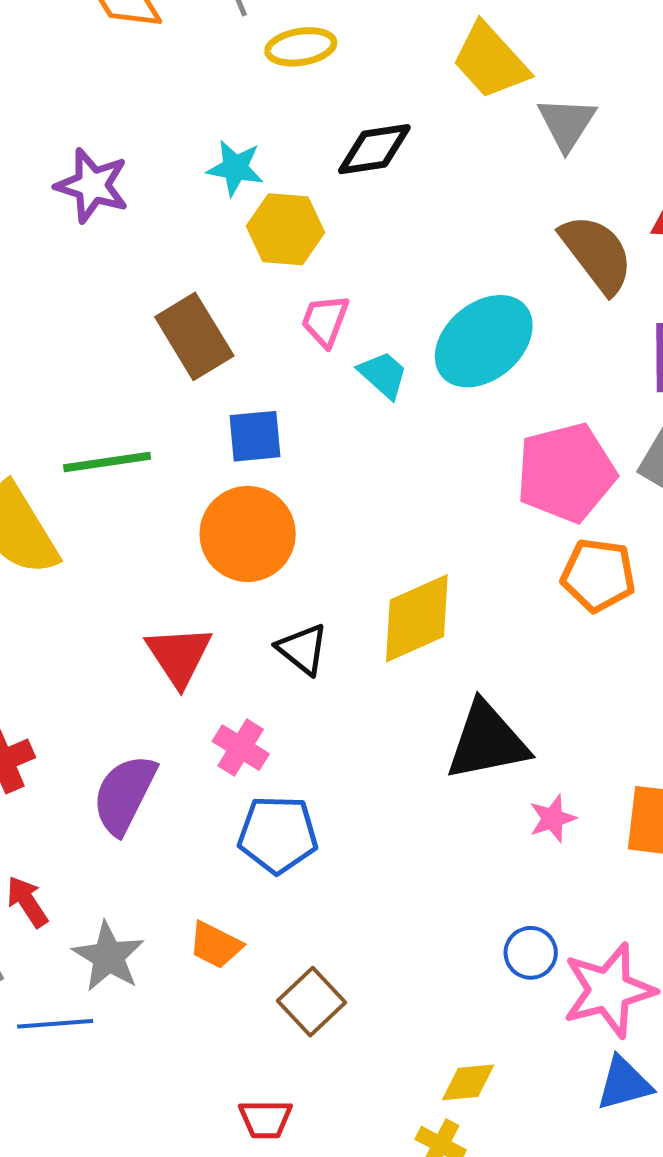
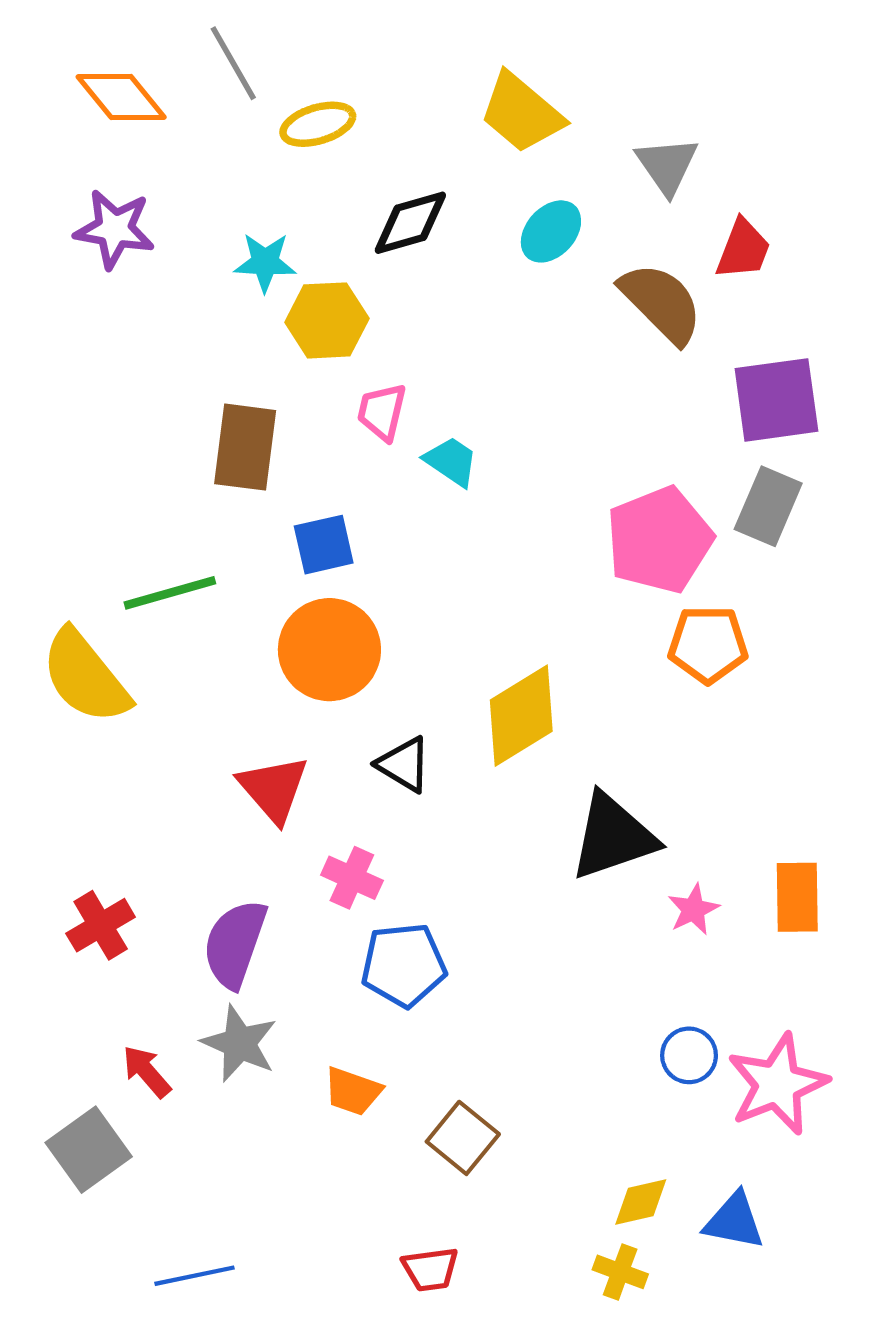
gray triangle: (567, 123) -> (667, 166), moved
purple star: (92, 185) -> (114, 229), moved
brown rectangle: (194, 336) -> (245, 447), turned 46
cyan ellipse: (484, 341) -> (551, 231), moved, size x0.6
gray star: (108, 957) -> (239, 1043), moved
blue line: (55, 1024) -> (194, 1276), moved
blue triangle: (624, 1084) -> (734, 1221), moved, turned 34

